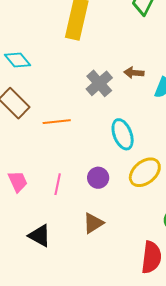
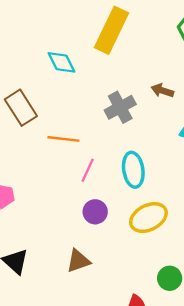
cyan diamond: (17, 60) -> (61, 62), moved
brown arrow: (134, 73) -> (162, 91), moved
pink line: (58, 184) -> (88, 170), moved

